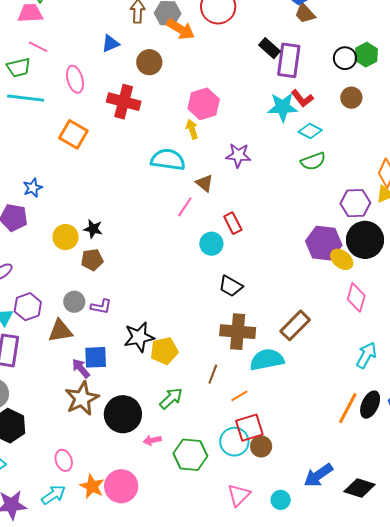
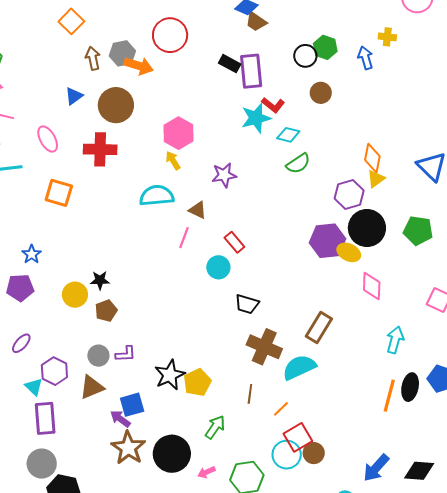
brown circle: (149, 62) -> (116, 105), size x1.4
brown cross: (238, 332) -> (264, 347), turned 32

